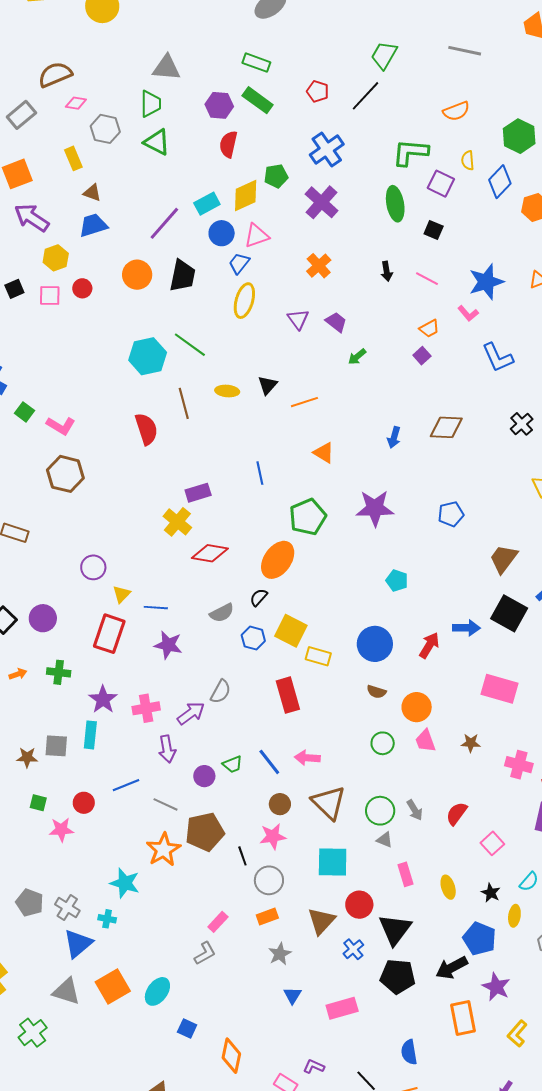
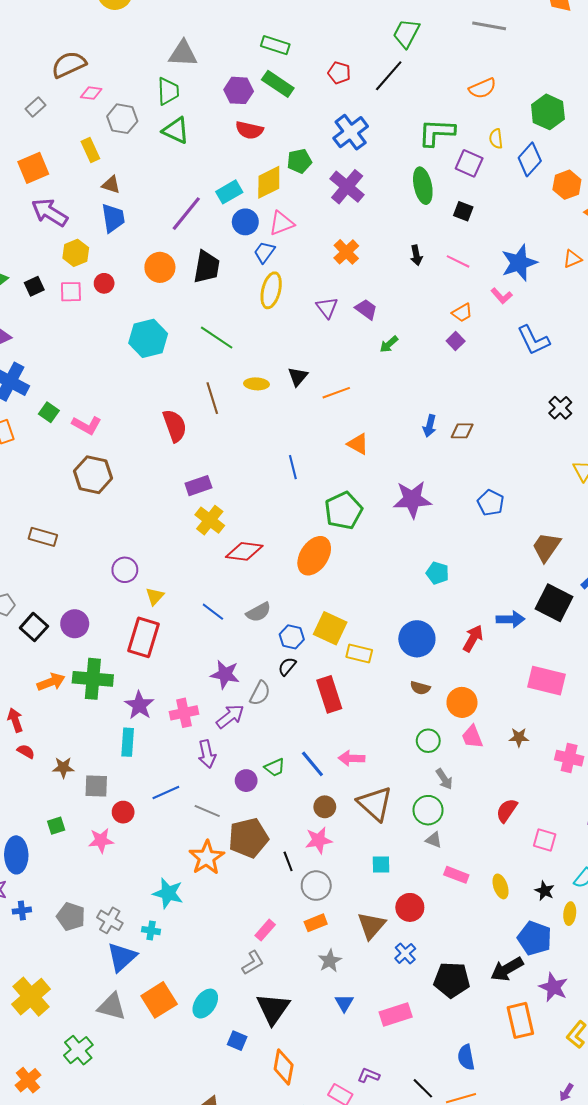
gray rectangle: (21, 115) -> (36, 107), size x0.7
red semicircle: (228, 144) -> (249, 130), turned -88
blue trapezoid: (93, 225) -> (113, 218), turned 100
cyan hexagon: (148, 356) -> (148, 338), moved
brown diamond: (446, 427) -> (462, 431), moved, size x0.7
purple rectangle: (198, 493) -> (198, 486), moved
blue pentagon: (451, 514) -> (491, 503), turned -30
black semicircle: (259, 597) -> (287, 666), moved
blue line: (156, 608) -> (213, 612), moved, turned 35
purple star: (168, 645) -> (225, 674), moved
green cross: (59, 672) -> (93, 679), size x1.6
orange arrow: (18, 674) -> (51, 682), size x1.5
gray square: (56, 746) -> (96, 786), moved
green square: (38, 803) -> (56, 826), moved, turned -30
gray arrow: (415, 810) -> (444, 779), moved
pink square: (492, 843) -> (545, 840), turned -30
cyan square: (333, 862) -> (381, 864), size x0.6
pink rectangle: (406, 874) -> (456, 875), turned -50
black triangle: (395, 929) -> (273, 1009), moved

